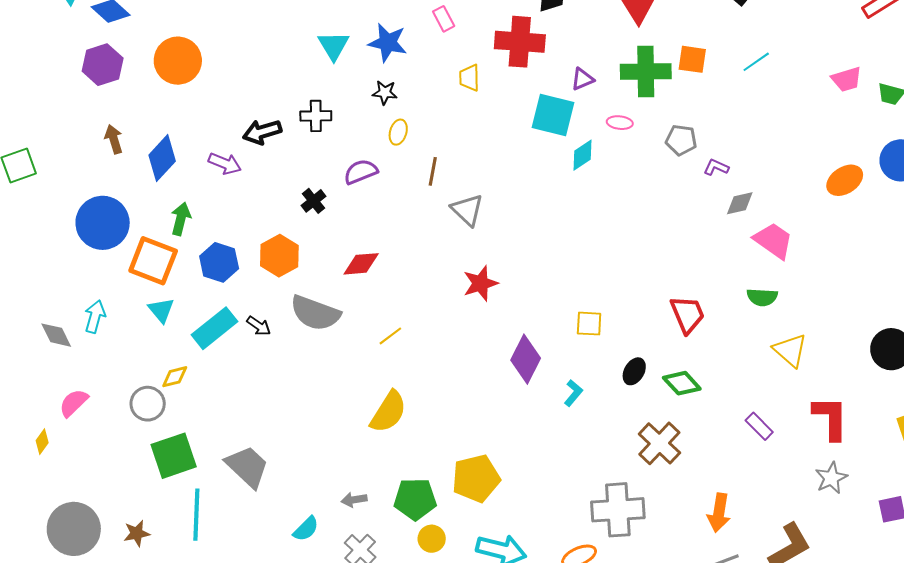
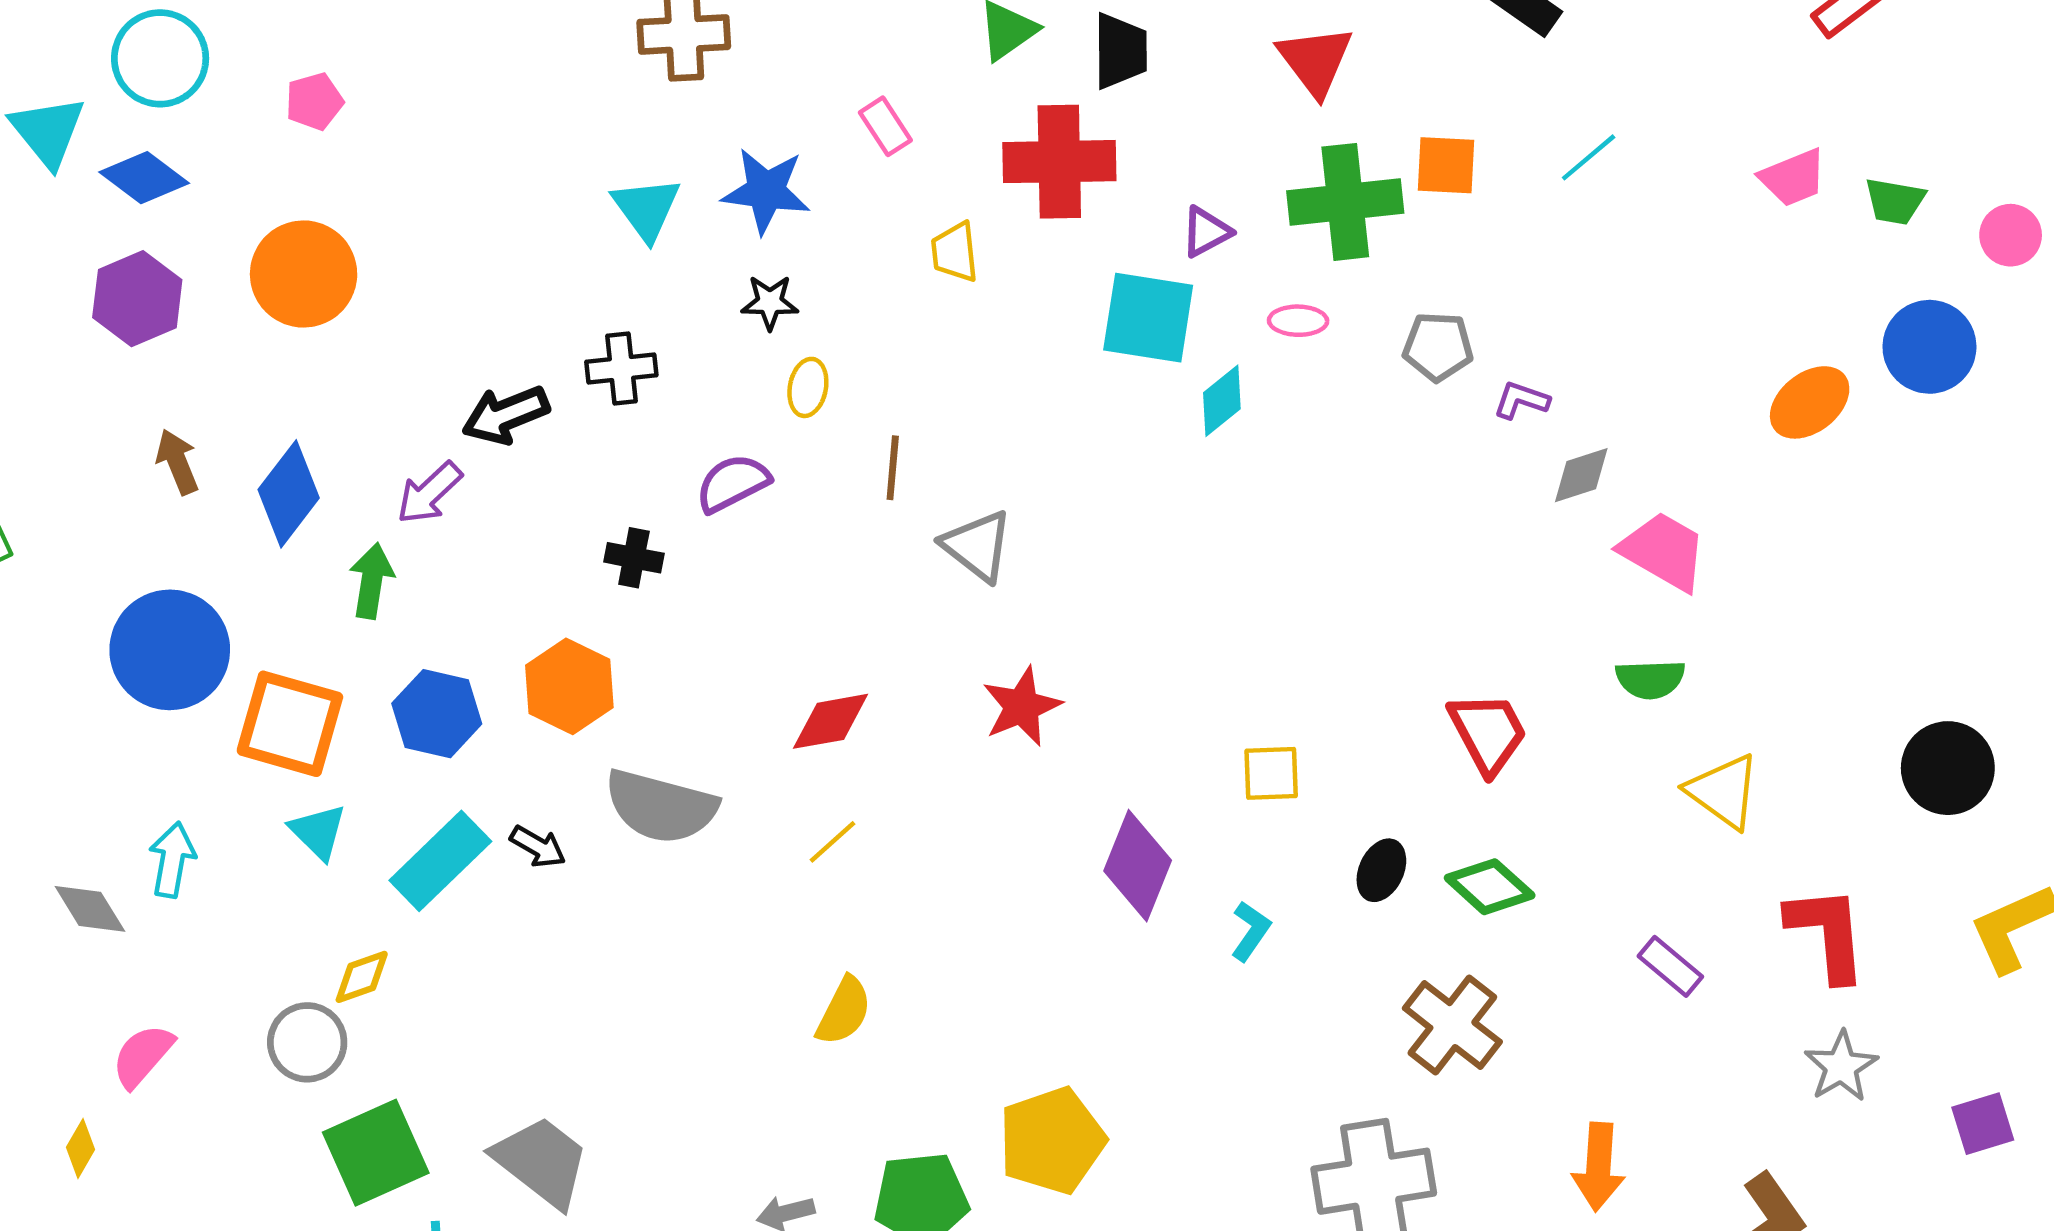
purple arrow: (225, 163) -> (429, 493), turned 120
black cross: (314, 201) -> (634, 558), turned -35
green arrow: (181, 219) -> (372, 581), moved
red diamond: (361, 264) -> (830, 721), moved
yellow semicircle: (388, 412) -> (844, 1011), size x0.7

